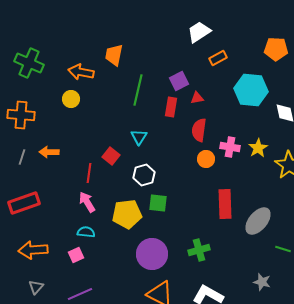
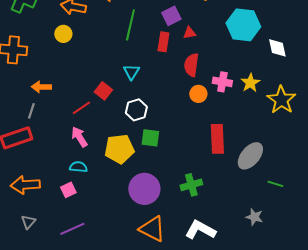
gray line: (22, 157) -> (31, 111), moved
red line: (89, 173) -> (81, 108), turned 48

